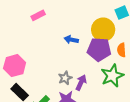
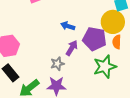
yellow circle: (103, 30) -> (113, 22), moved
purple arrow: (81, 83) -> (72, 48), moved

